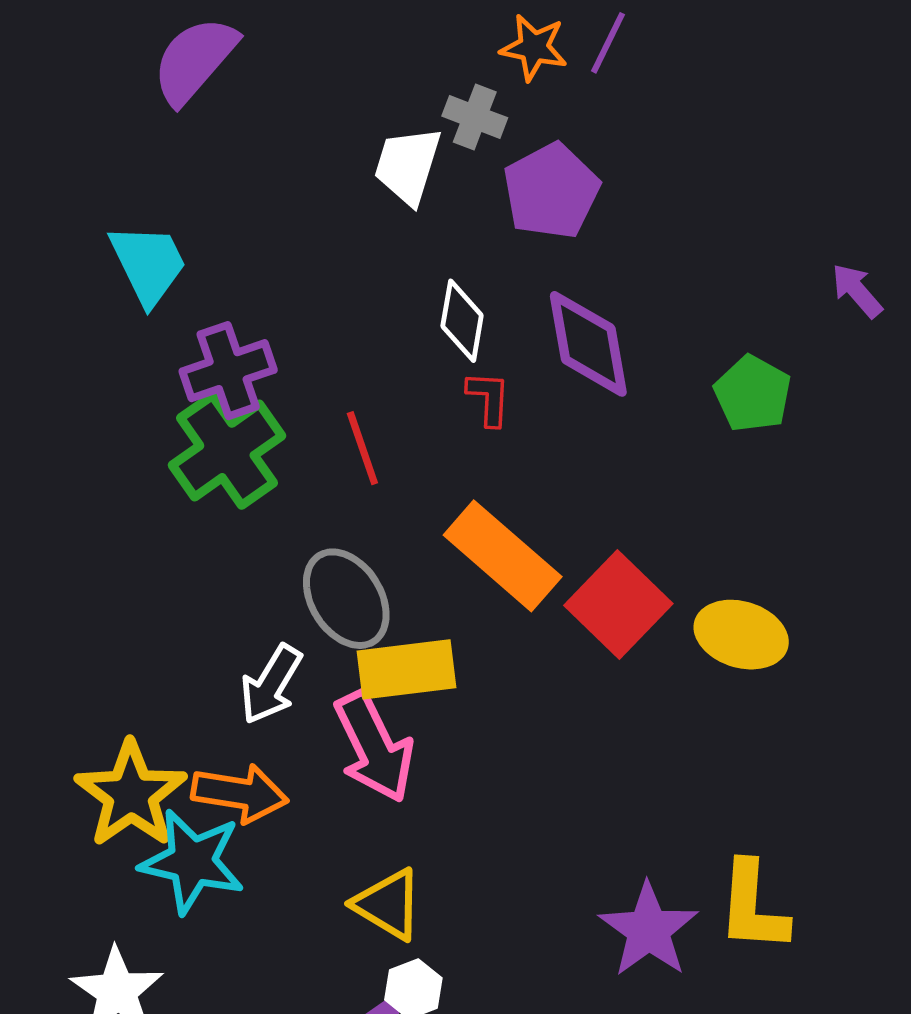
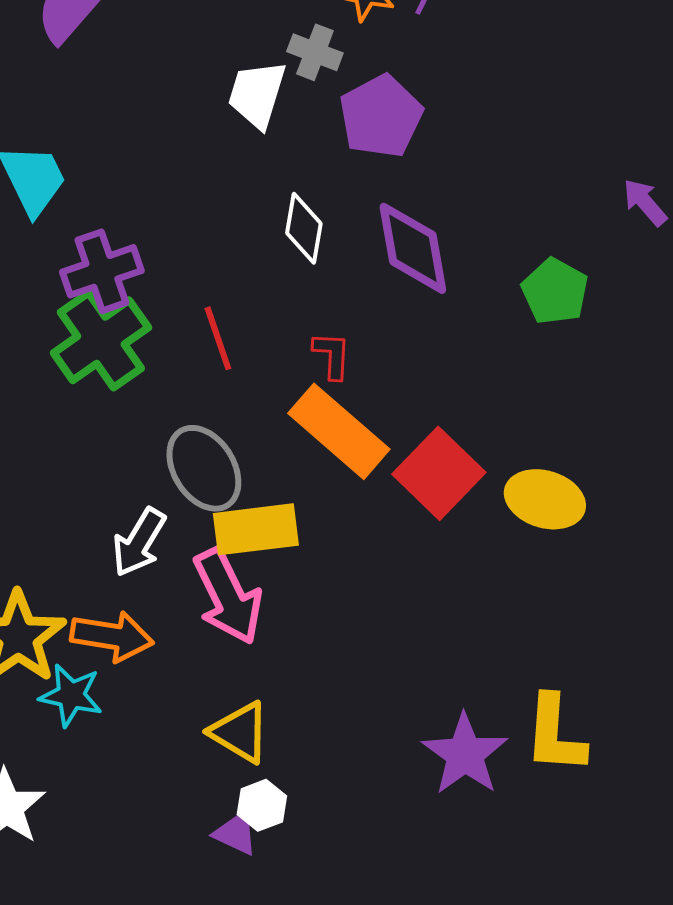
red L-shape: (489, 398) -> (332, 355), moved
cyan star: (192, 862) -> (71, 695), size x0.7

